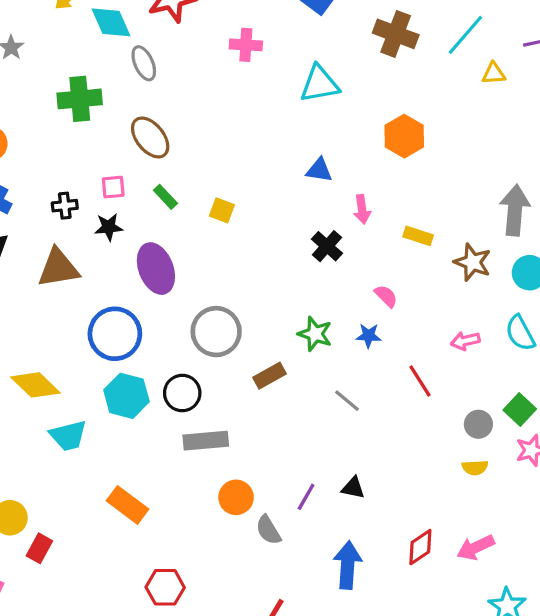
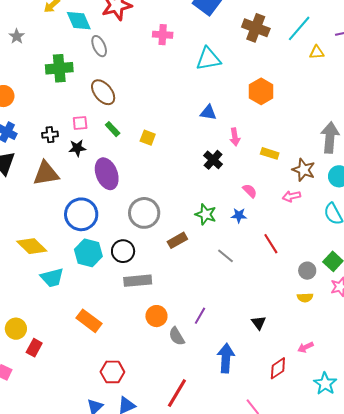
pink arrow: (465, 341) -> (291, 196), moved
black triangle: (353, 488) -> (259, 323), moved, turned 42
red diamond: (420, 547) -> (278, 368), moved
pink arrow: (476, 547) -> (305, 347), size x0.7

